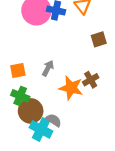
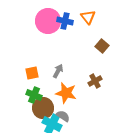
brown square: (99, 39) -> (102, 46), turned -32
orange star: (71, 88) -> (66, 93), moved

